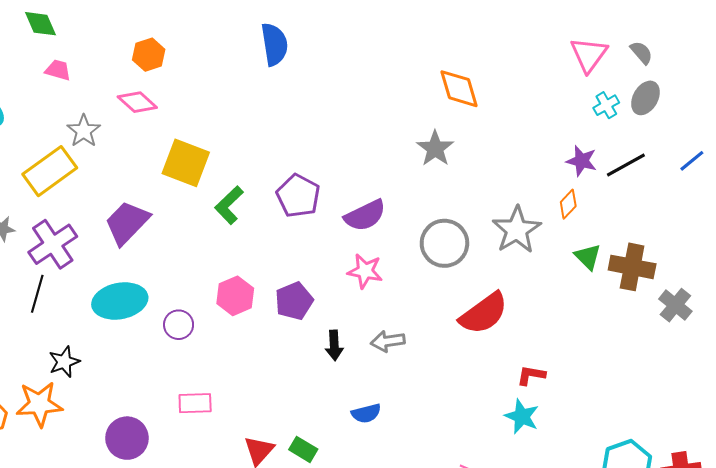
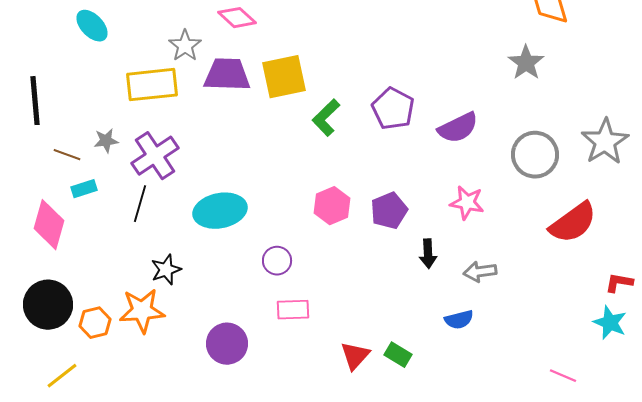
yellow square: (186, 163) -> (284, 77), turned -33
yellow rectangle: (50, 171) -> (152, 85), turned 30
purple trapezoid: (127, 223) -> (227, 75), moved, turned 48
pink star: (365, 271) -> (467, 203), moved
purple circle: (179, 325) -> (277, 261), moved
gray arrow: (388, 341) -> (480, 272), moved

